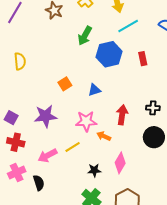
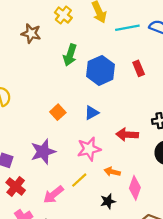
cyan line: (128, 26) -> (127, 28), moved, turned 30
red arrow: (122, 115) -> (127, 135), turned -84
orange arrow: (104, 136) -> (112, 172), moved
red cross: (16, 142) -> (16, 186), turned 36

